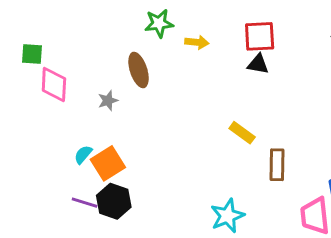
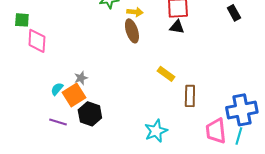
brown ellipse: (139, 70) -> (132, 31), moved
gray star: (108, 101) -> (81, 78), moved
black hexagon: (114, 201) -> (90, 114), moved

